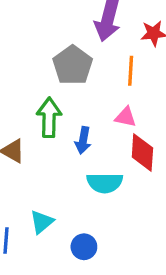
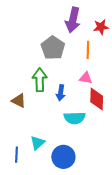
blue circle: (84, 247) -> (63, 157), size x1.5

